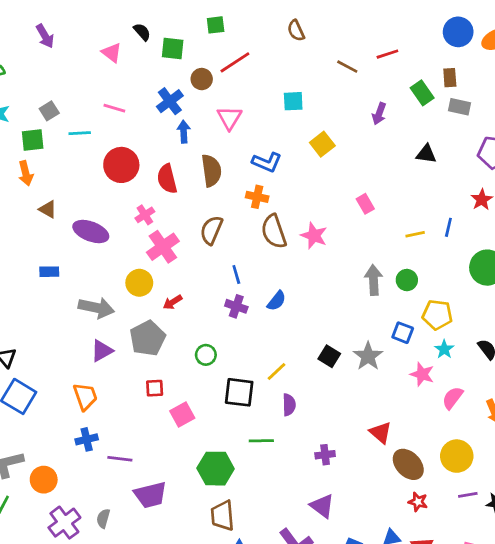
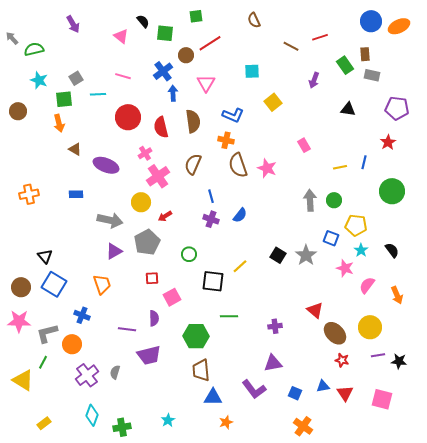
purple semicircle: (289, 405) -> (154, 318), moved
blue cross: (87, 439) -> (82, 315), moved, turned 35
purple triangle: (322, 506) -> (273, 363), turned -48

